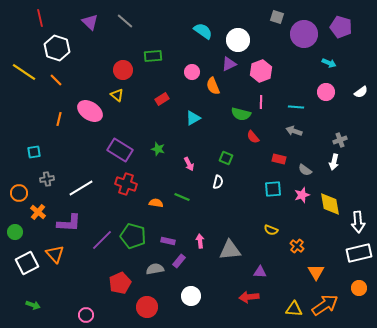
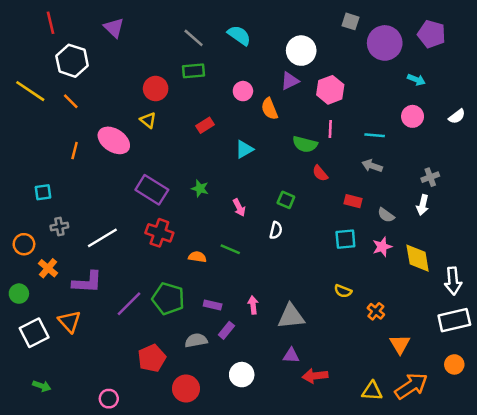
gray line: (125, 21) -> (194, 38), moved
cyan semicircle: (203, 31) -> (239, 35), moved
purple triangle: (260, 272) -> (291, 356), moved

